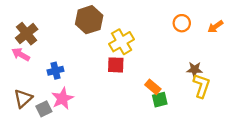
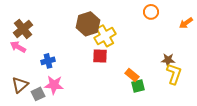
brown hexagon: (89, 20) -> (88, 24), moved
orange circle: (182, 23) -> (151, 12), moved
pink star: (62, 98) -> (54, 85), turned 30

